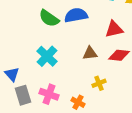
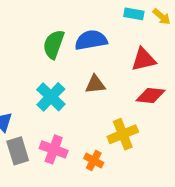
green semicircle: (49, 18) -> (54, 44), turned 75
brown triangle: (90, 53) -> (95, 84), moved
yellow cross: (99, 83) -> (123, 134), size x1.5

